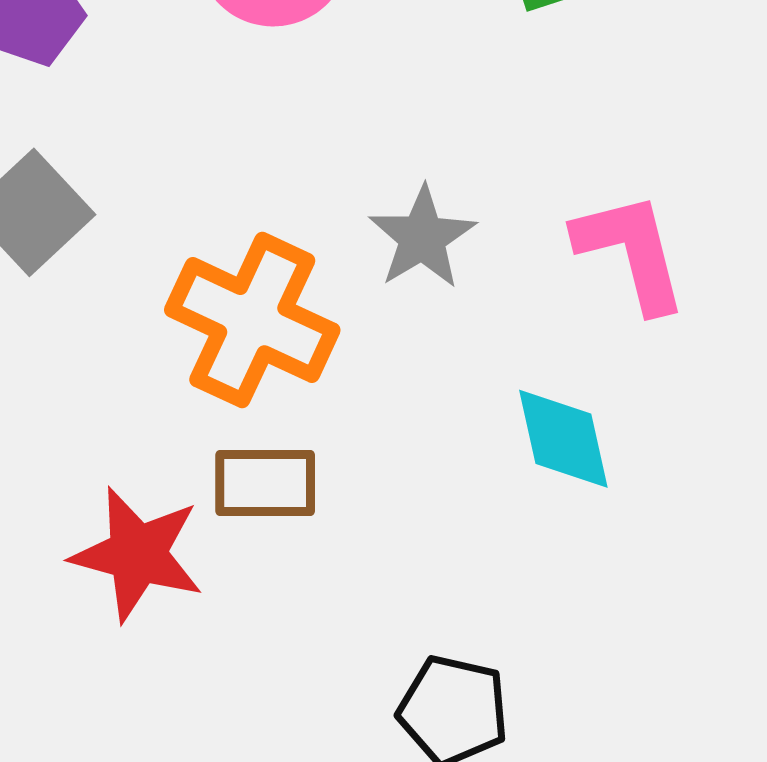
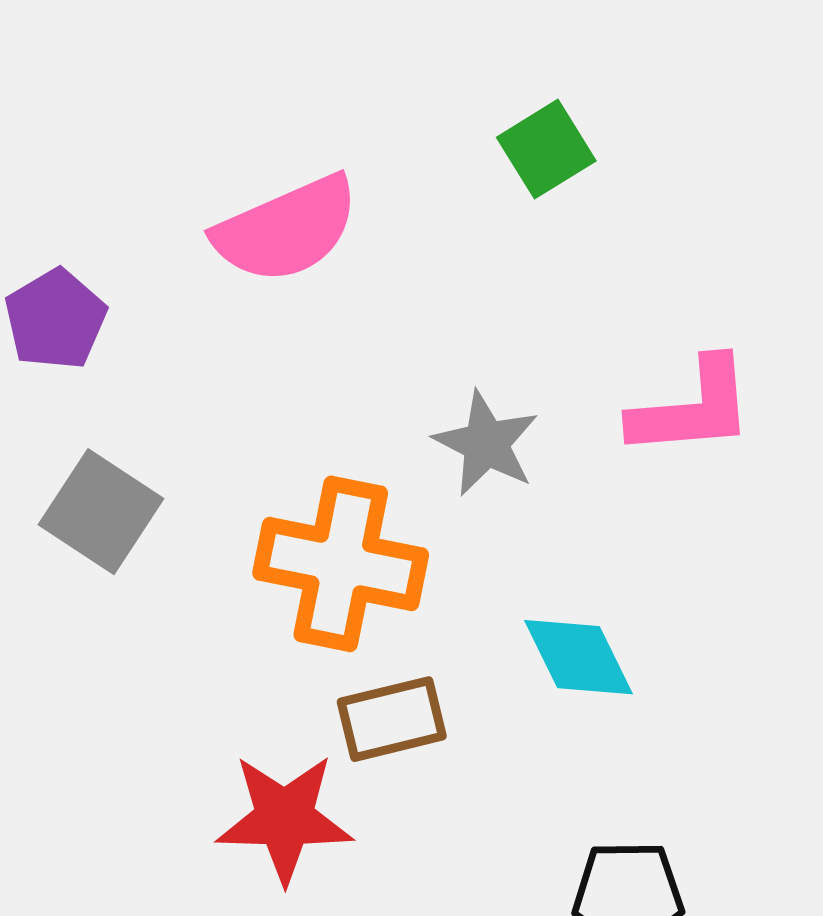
pink L-shape: (631, 252) -> (692, 408), turned 113
cyan diamond: (563, 439) -> (578, 657), moved

